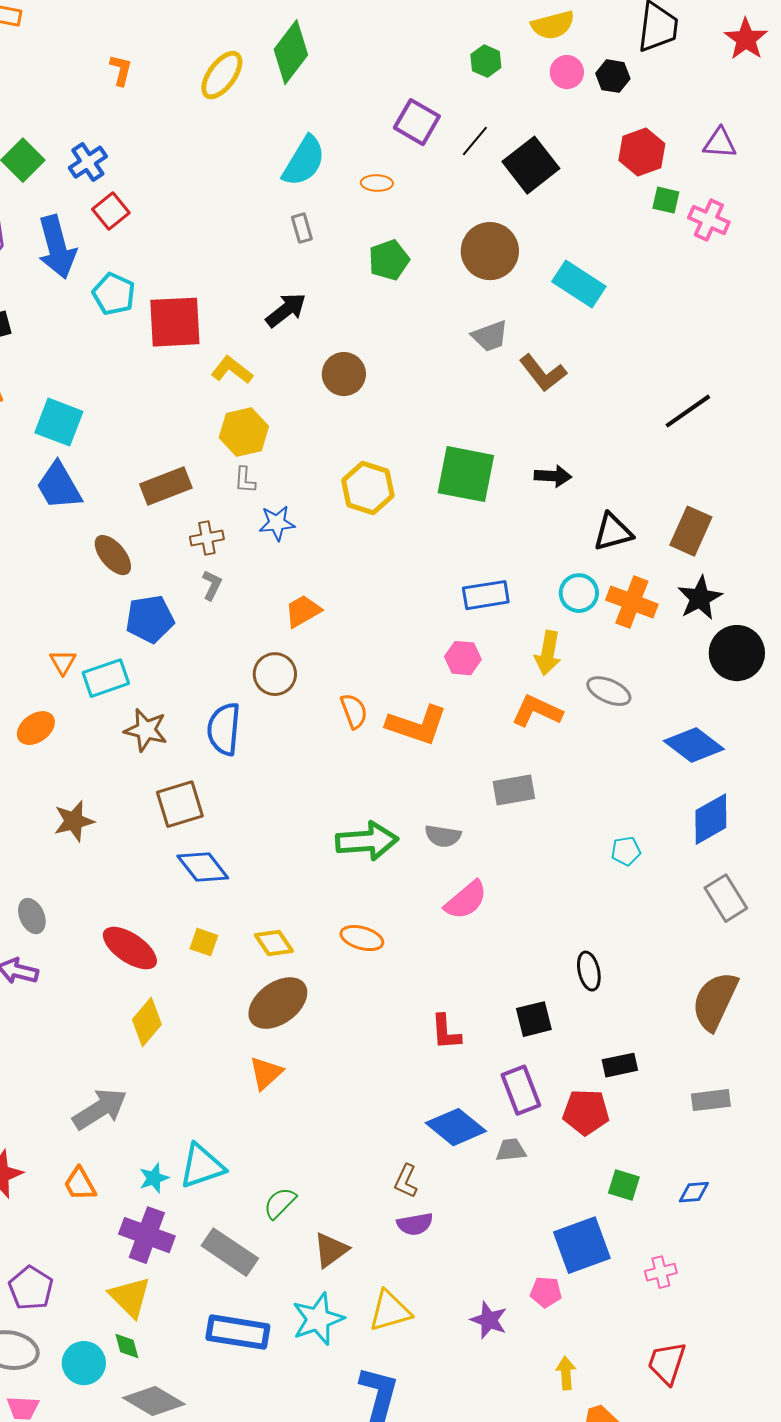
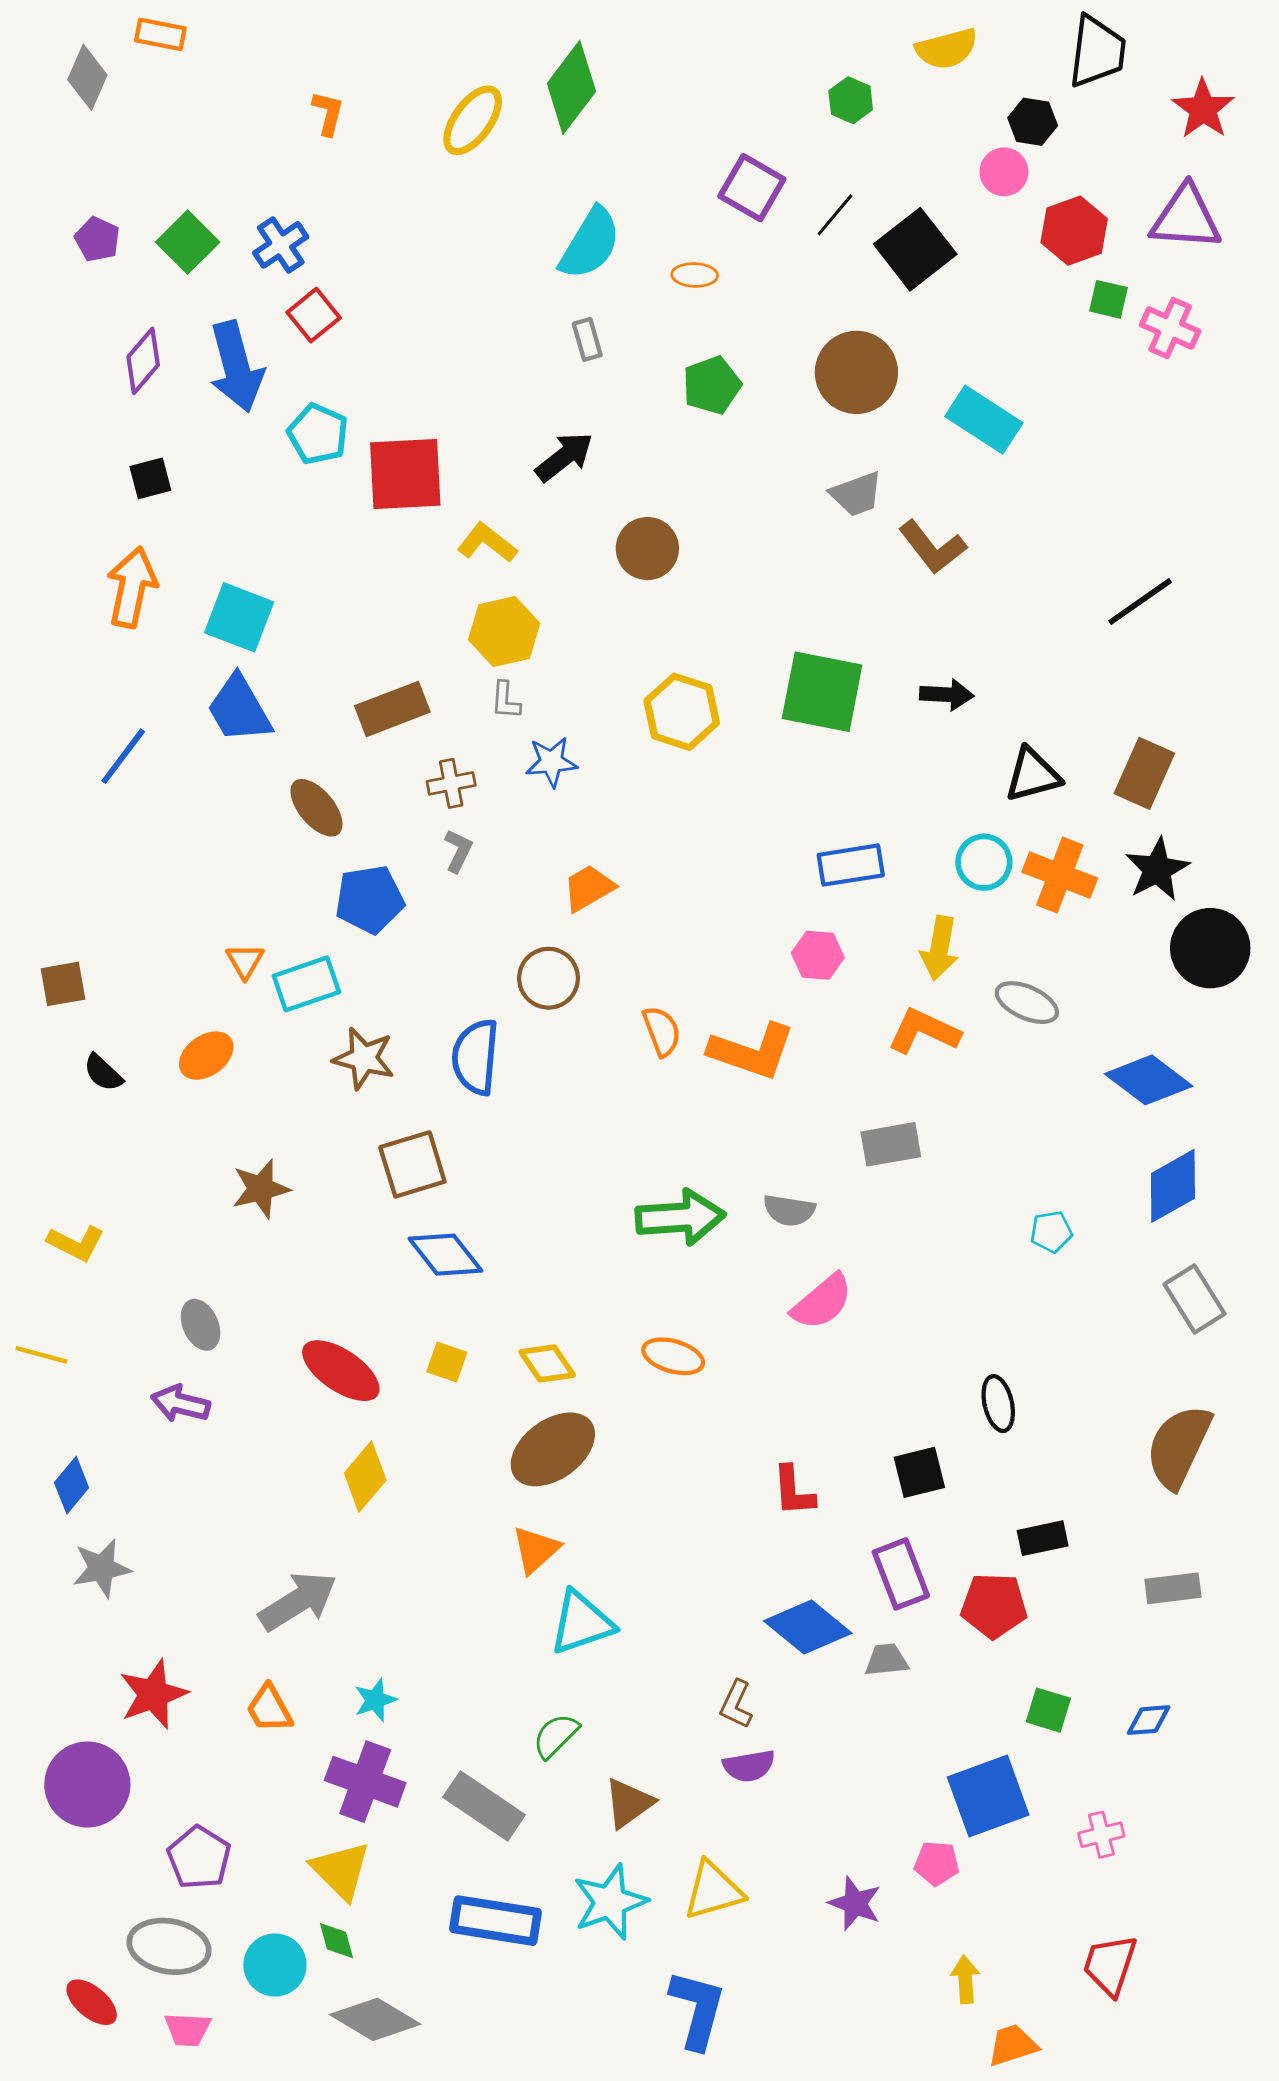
red star: (746, 39) -> (1203, 109), moved
pink circle: (567, 72) -> (1004, 172), moved
purple triangle: (720, 143) -> (1186, 218), size x1.5
cyan triangle: (202, 1166) -> (581, 1623), moved

